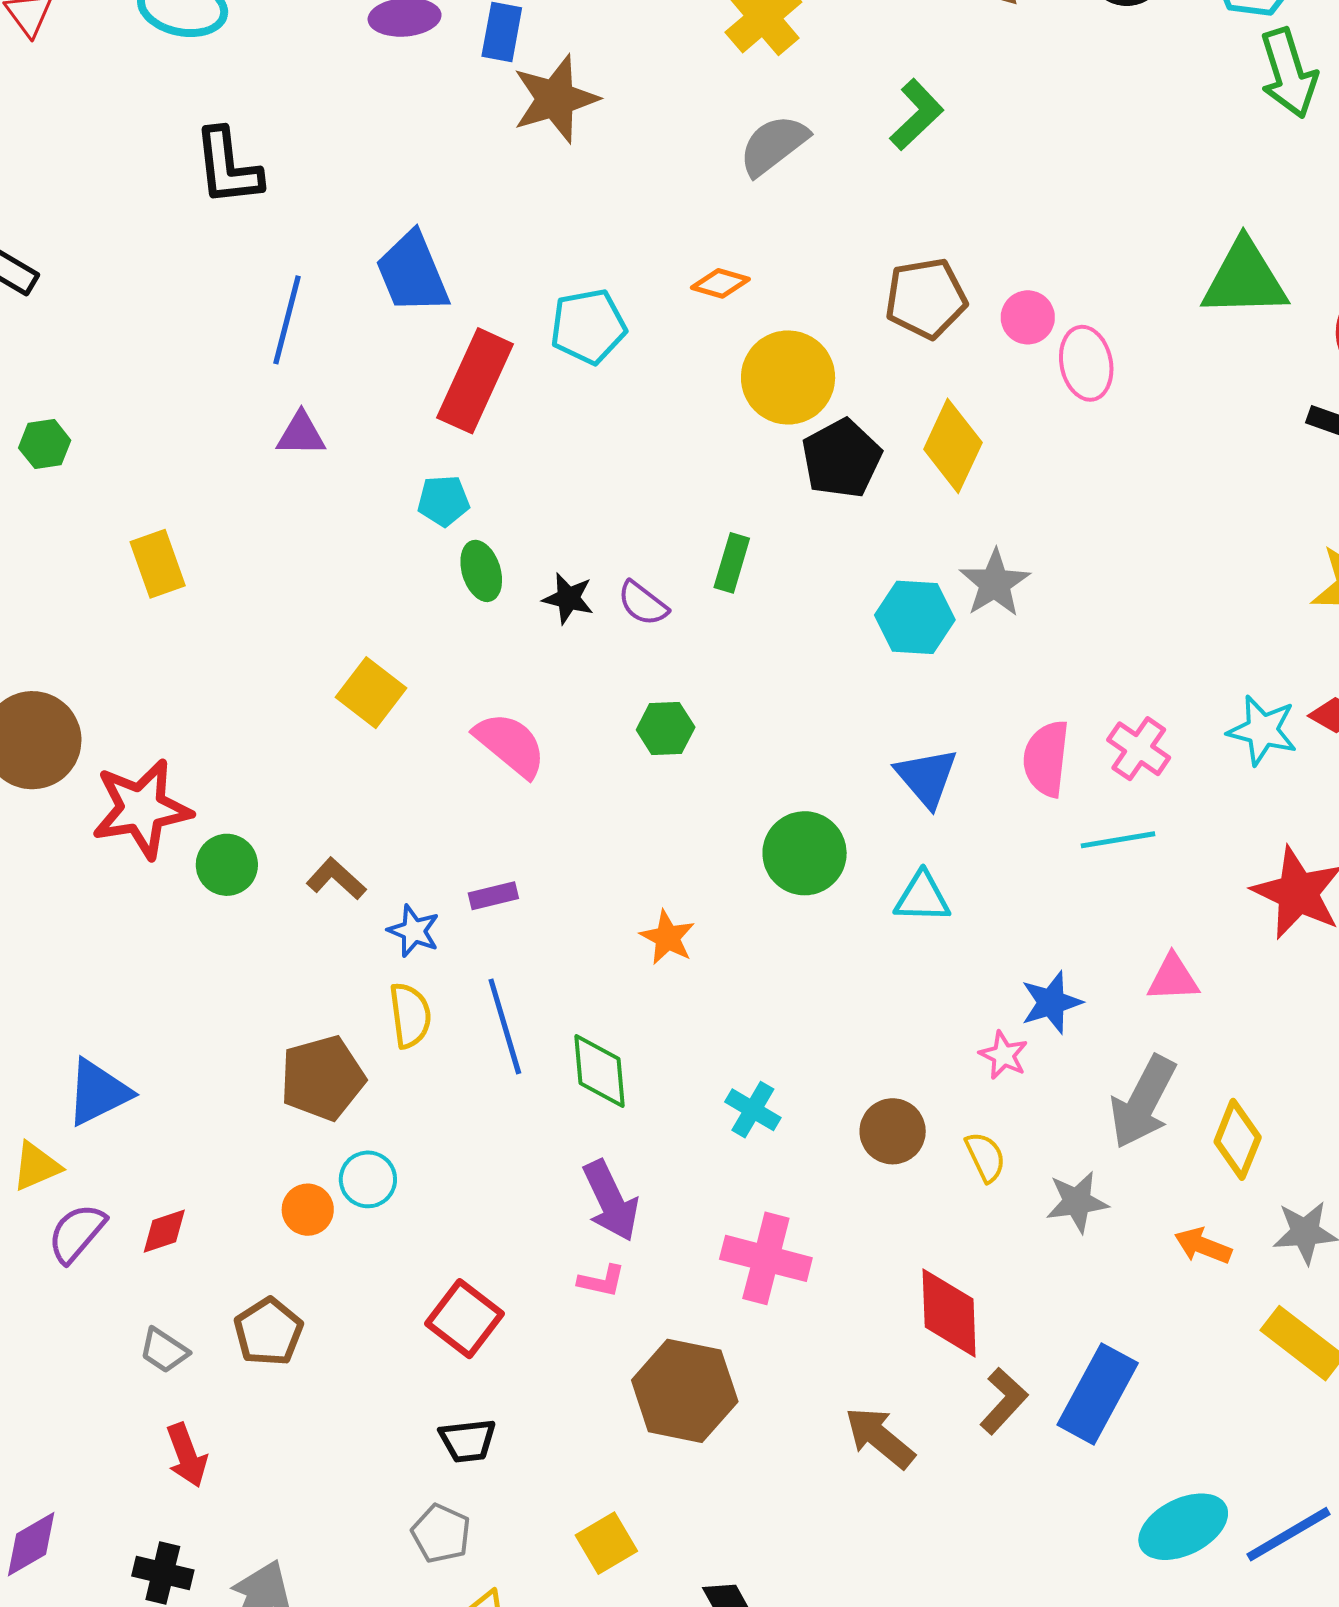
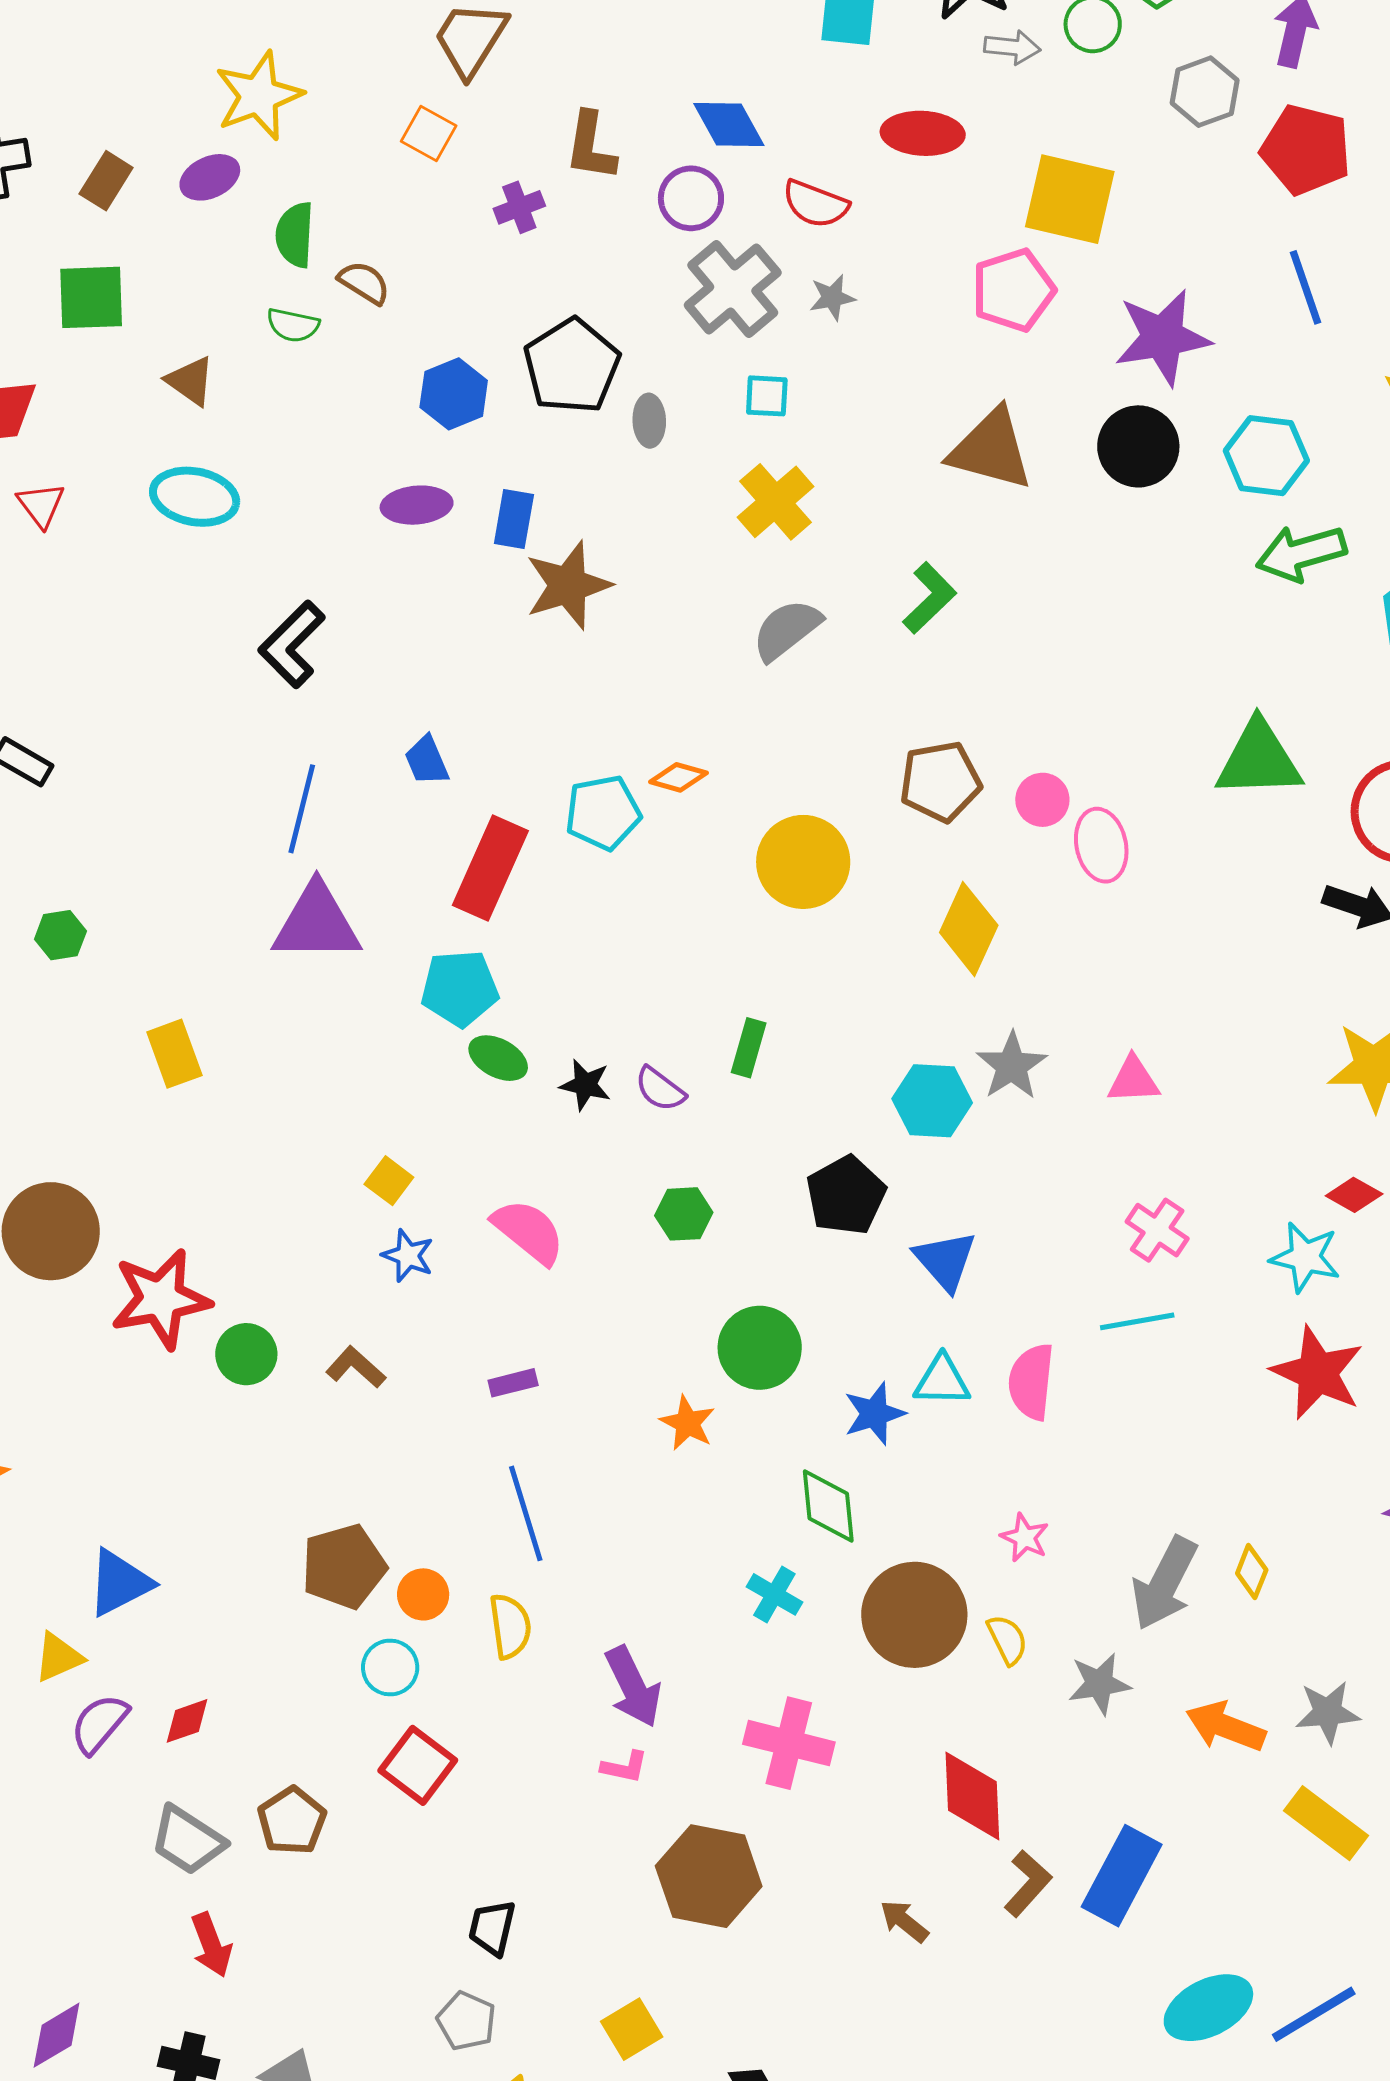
green arrow: (1289, 73) -> (1301, 553), turned 92
black L-shape: (228, 167) -> (292, 644), moved, turned 52
blue trapezoid: (412, 273) -> (427, 761), size x0.6
orange diamond: (720, 283) -> (678, 777), moved
purple triangle: (301, 434) -> (317, 923), size x1.8
black pentagon: (842, 458) -> (846, 1195), moved
cyan pentagon: (443, 501) -> (460, 988), size x1.5
green ellipse: (481, 571) -> (498, 1058), turned -44
yellow square: (371, 693) -> (389, 1181), size x0.7
cyan star: (1262, 730) -> (1305, 1257), moved
pink semicircle: (1046, 759) -> (1031, 1382), moved
green circle: (805, 853) -> (760, 1348), moved
blue star: (414, 931) -> (408, 1256), moved
pink triangle: (1173, 978) -> (1133, 1080), moved
blue star: (1051, 1002) -> (874, 1414), moved
yellow semicircle: (410, 1015) -> (510, 1626), moved
green diamond: (599, 1071) -> (828, 1506), moved
brown circle: (893, 1131) -> (914, 1615), size x1.6
yellow diamond: (1238, 1139) -> (1252, 1572), moved, size x0.7
orange circle: (308, 1210) -> (423, 1594), moved
orange arrow: (1203, 1246) -> (1226, 1727), size x1.4
red square: (465, 1319) -> (418, 1765), moved
gray trapezoid: (164, 1350) -> (188, 1840), size x1.5
brown arrow: (880, 1438) -> (904, 1921), size x0.7
black trapezoid: (468, 1441) -> (492, 1928), turned 110

